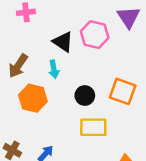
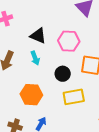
pink hexagon: (95, 35) -> (69, 41), moved
orange hexagon: (33, 98) -> (31, 95), moved

